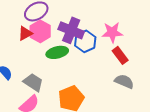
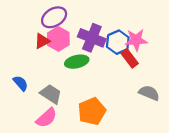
blue hexagon: (85, 41) -> (118, 42), moved
red rectangle: (120, 55) -> (130, 58), moved

